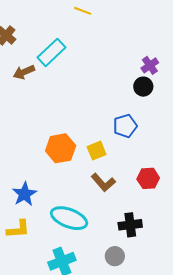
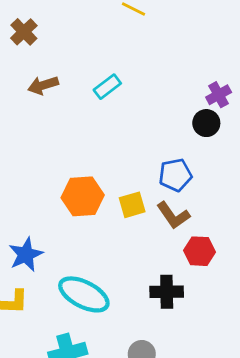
cyan rectangle: (52, 52) -> (107, 87), moved, size x0.7
brown L-shape: (103, 182) -> (173, 215), moved
black cross: (130, 225) -> (167, 292), moved

